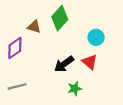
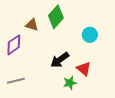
red triangle: (90, 62) -> (84, 69), moved

